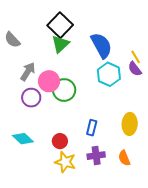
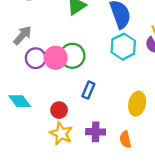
gray arrow: (28, 72) -> (22, 35), moved
pink circle: (49, 81) -> (56, 58), moved
blue rectangle: (92, 128) -> (88, 90), moved

